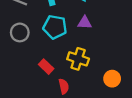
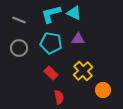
yellow cross: (78, 59) -> (83, 71), moved, turned 30
red rectangle: (46, 67) -> (51, 73), moved

